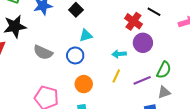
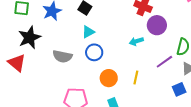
cyan triangle: (86, 35) -> (88, 32), moved
yellow line: (116, 76) -> (136, 77), moved

